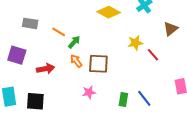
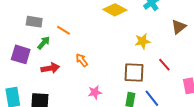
green arrow: (74, 42) -> (44, 43), moved
red line: (153, 55) -> (164, 65), moved
brown square: (98, 64) -> (134, 73), moved

